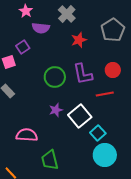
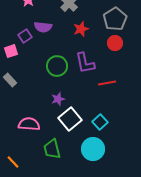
purple semicircle: (41, 28) -> (43, 27), moved
red circle: (113, 70) -> (115, 43), moved
white square: (80, 116) -> (70, 119), moved
cyan circle: (105, 155) -> (93, 149), moved

